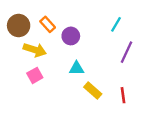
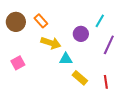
purple circle: (71, 36) -> (81, 34), moved
yellow arrow: (35, 50) -> (51, 43), moved
pink square: (35, 75) -> (18, 63), moved

